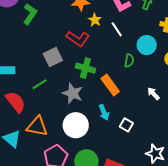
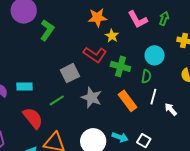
white line: (117, 29) -> (153, 97), moved, turned 49
cyan circle: (147, 45) -> (155, 55), moved
green cross: (85, 68) -> (120, 66), moved
gray star: (72, 93) -> (92, 98), moved
cyan arrow: (104, 112) -> (120, 137), moved, turned -49

